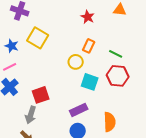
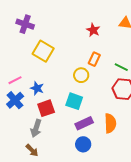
blue star: (12, 46) -> (37, 88), moved
cyan square: (90, 82) -> (74, 101), moved
orange semicircle: (110, 122) -> (110, 123), moved

